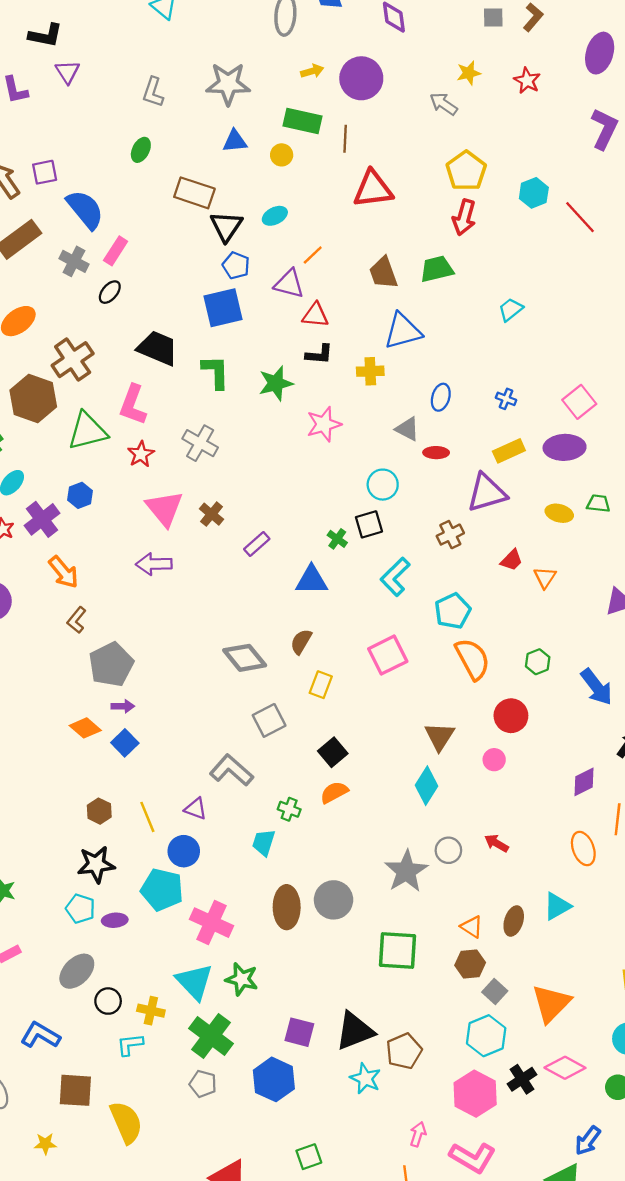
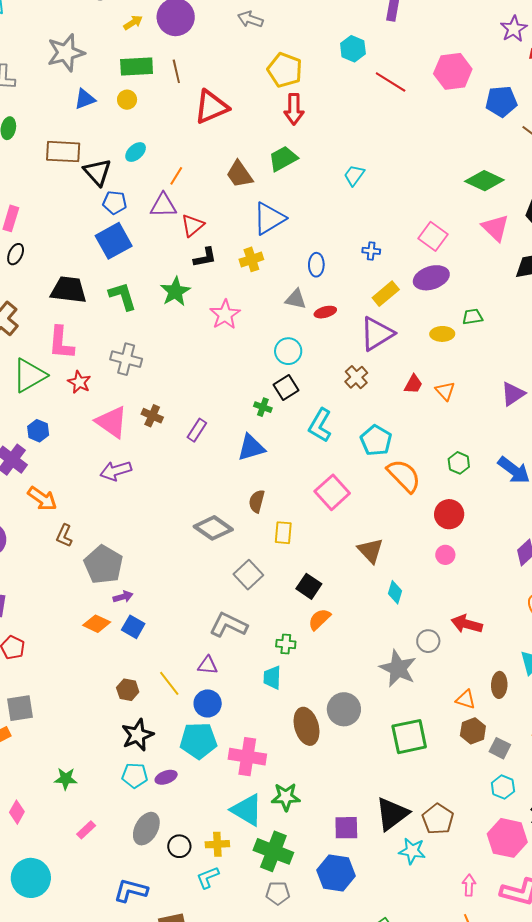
cyan hexagon: (534, 193) -> (353, 49), moved
red triangle: (315, 315) -> (193, 225), turned -30
brown triangle: (440, 736) -> (370, 551), moved
cyan diamond: (427, 786) -> (395, 592), size x0.7
red arrow: (496, 843) -> (467, 624), size x1.4
cyan hexagon: (486, 1036) -> (503, 787), size x0.7

